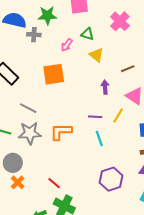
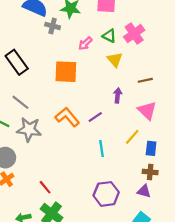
pink cross: (120, 21) -> (134, 34), moved
gray line: (28, 108) -> (20, 102), moved
yellow line: (118, 116) -> (132, 137), moved
purple line: (95, 117) -> (95, 117), moved, turned -48
orange L-shape: (61, 132) -> (67, 117), moved, turned 40

